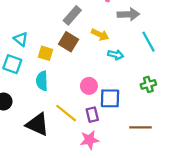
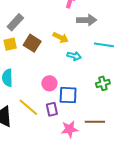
gray rectangle: (72, 15) -> (15, 22), moved
cyan line: (148, 42) -> (104, 45), turned -54
yellow square: (46, 53) -> (10, 44), moved, turned -32
pink star: (89, 140) -> (70, 129), moved

